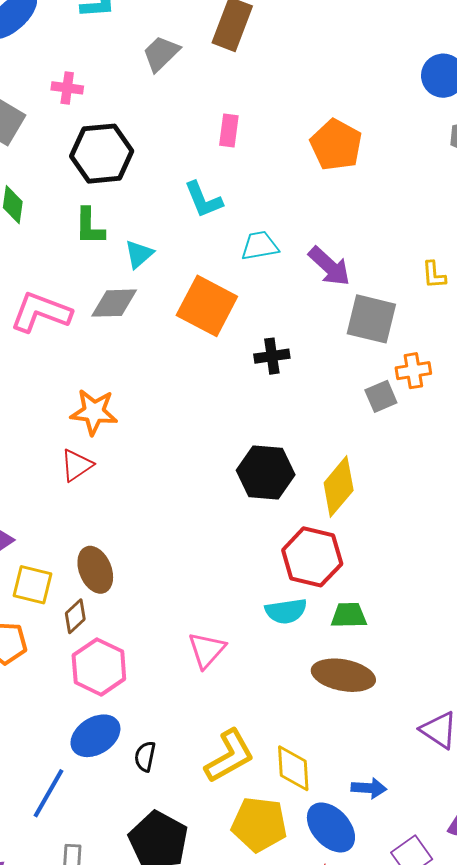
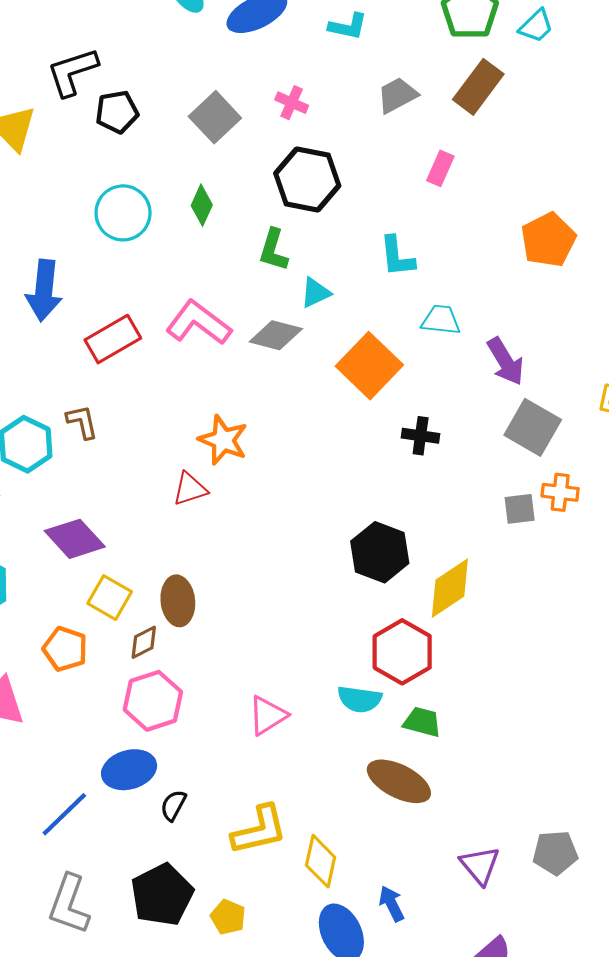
pink rectangle: (229, 130) -> (440, 168), moved
blue arrow: (369, 788) -> (392, 904), turned -136
yellow pentagon: (259, 824) -> (228, 917), moved, size x0.6

